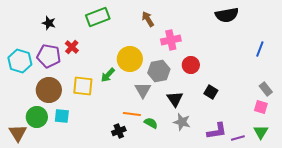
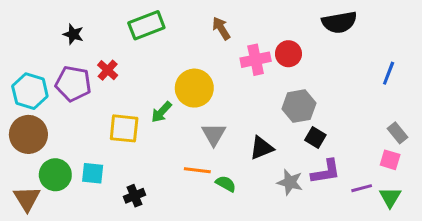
red circle: (191, 65) -> (288, 54), moved
gray hexagon: (159, 71) -> (299, 106), moved
brown circle: (49, 90) -> (28, 134), moved
black triangle: (175, 99) -> (262, 148), turned 42
gray star: (182, 122) -> (290, 182), moved
black cross: (119, 131) -> (135, 196), moved
purple L-shape: (217, 131) -> (326, 172), moved
purple line: (238, 138) -> (362, 188), moved

